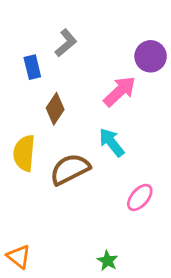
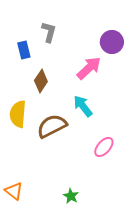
gray L-shape: (66, 43) -> (49, 32), turned -35
green star: (108, 261) -> (71, 196), moved

